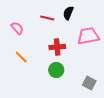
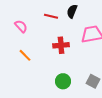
green circle: (56, 70) -> (63, 81), moved

